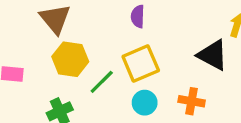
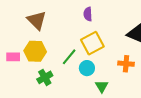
yellow hexagon: (70, 59) -> (35, 51), moved
cyan circle: (145, 103) -> (87, 68), moved

